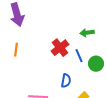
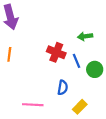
red cross: (60, 48) -> (56, 52), turned -30

